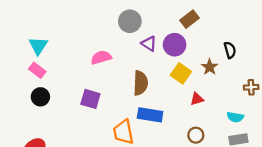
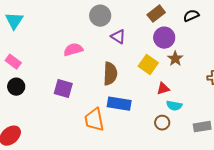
purple circle: (175, 45) -> (164, 38), moved
cyan triangle: (38, 46) -> (14, 21), moved
black semicircle: (230, 50) -> (191, 16), moved, turned -98
cyan semicircle: (235, 117) -> (174, 106), moved

